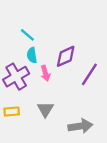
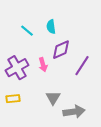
cyan semicircle: (32, 55) -> (51, 27), moved
gray triangle: (45, 109) -> (53, 98), moved

